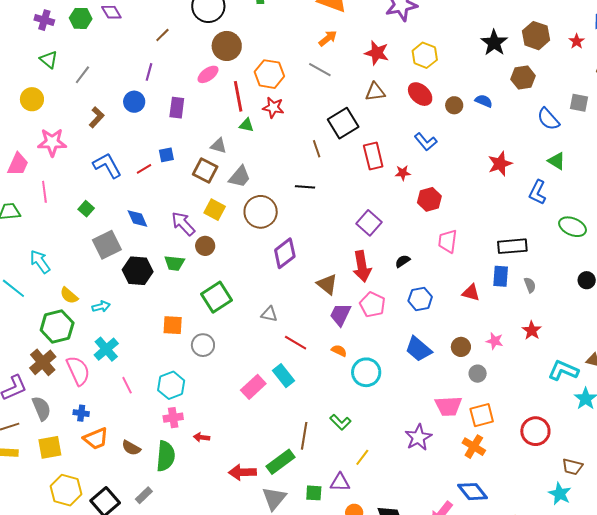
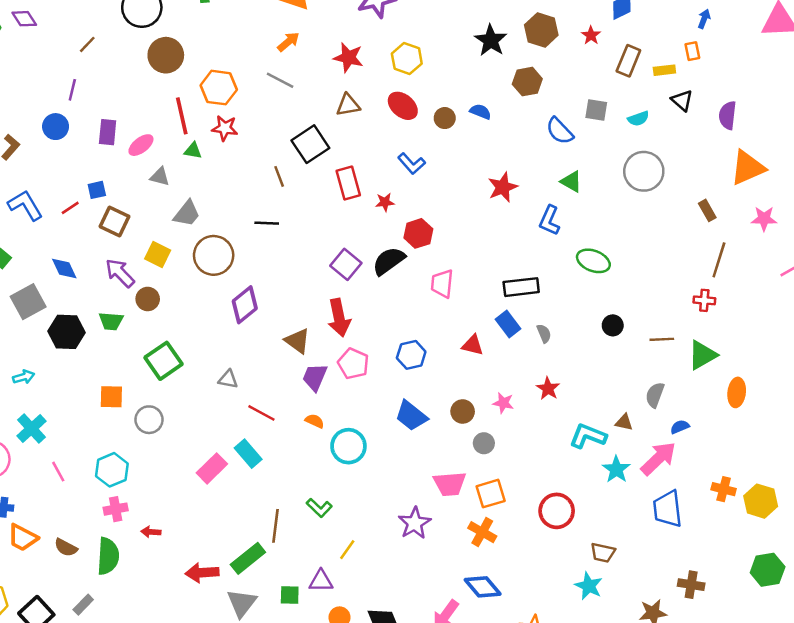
pink ellipse: (208, 74) -> (141, 145), moved
brown square: (205, 171) -> (114, 221), moved
black semicircle: (403, 261) -> (389, 261), moved, size x1.8
blue rectangle: (501, 276) -> (508, 324), turned -40
orange trapezoid: (96, 439) -> (23, 538), turned 52

